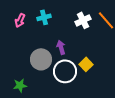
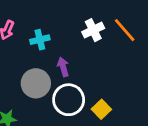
cyan cross: (44, 17) -> (40, 40), moved
yellow square: (86, 64) -> (101, 109), moved

